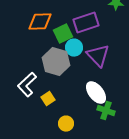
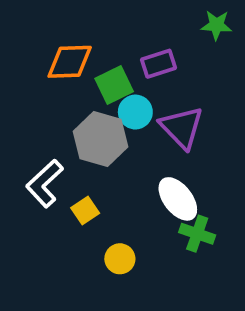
purple rectangle: (86, 23) -> (159, 64), size x0.7

